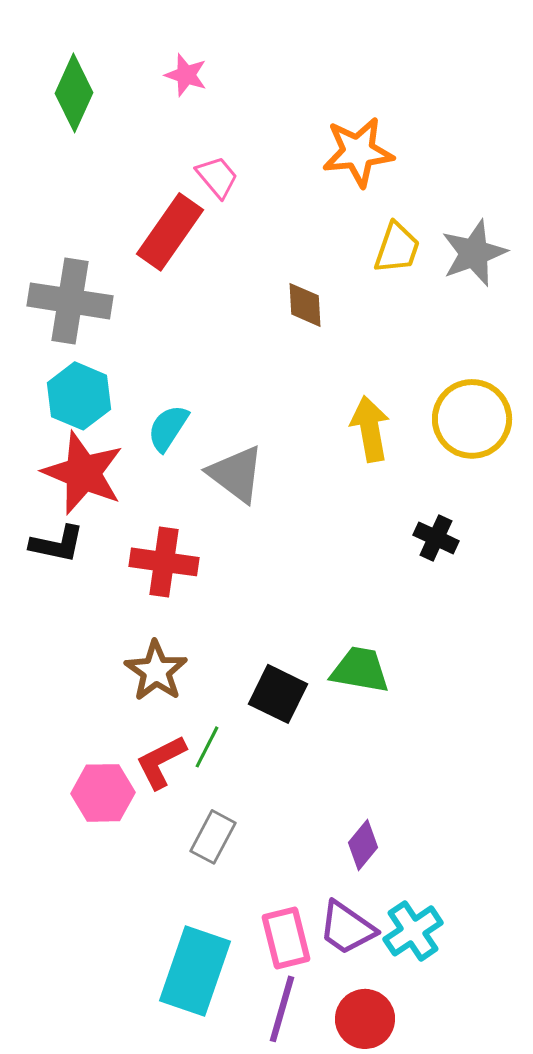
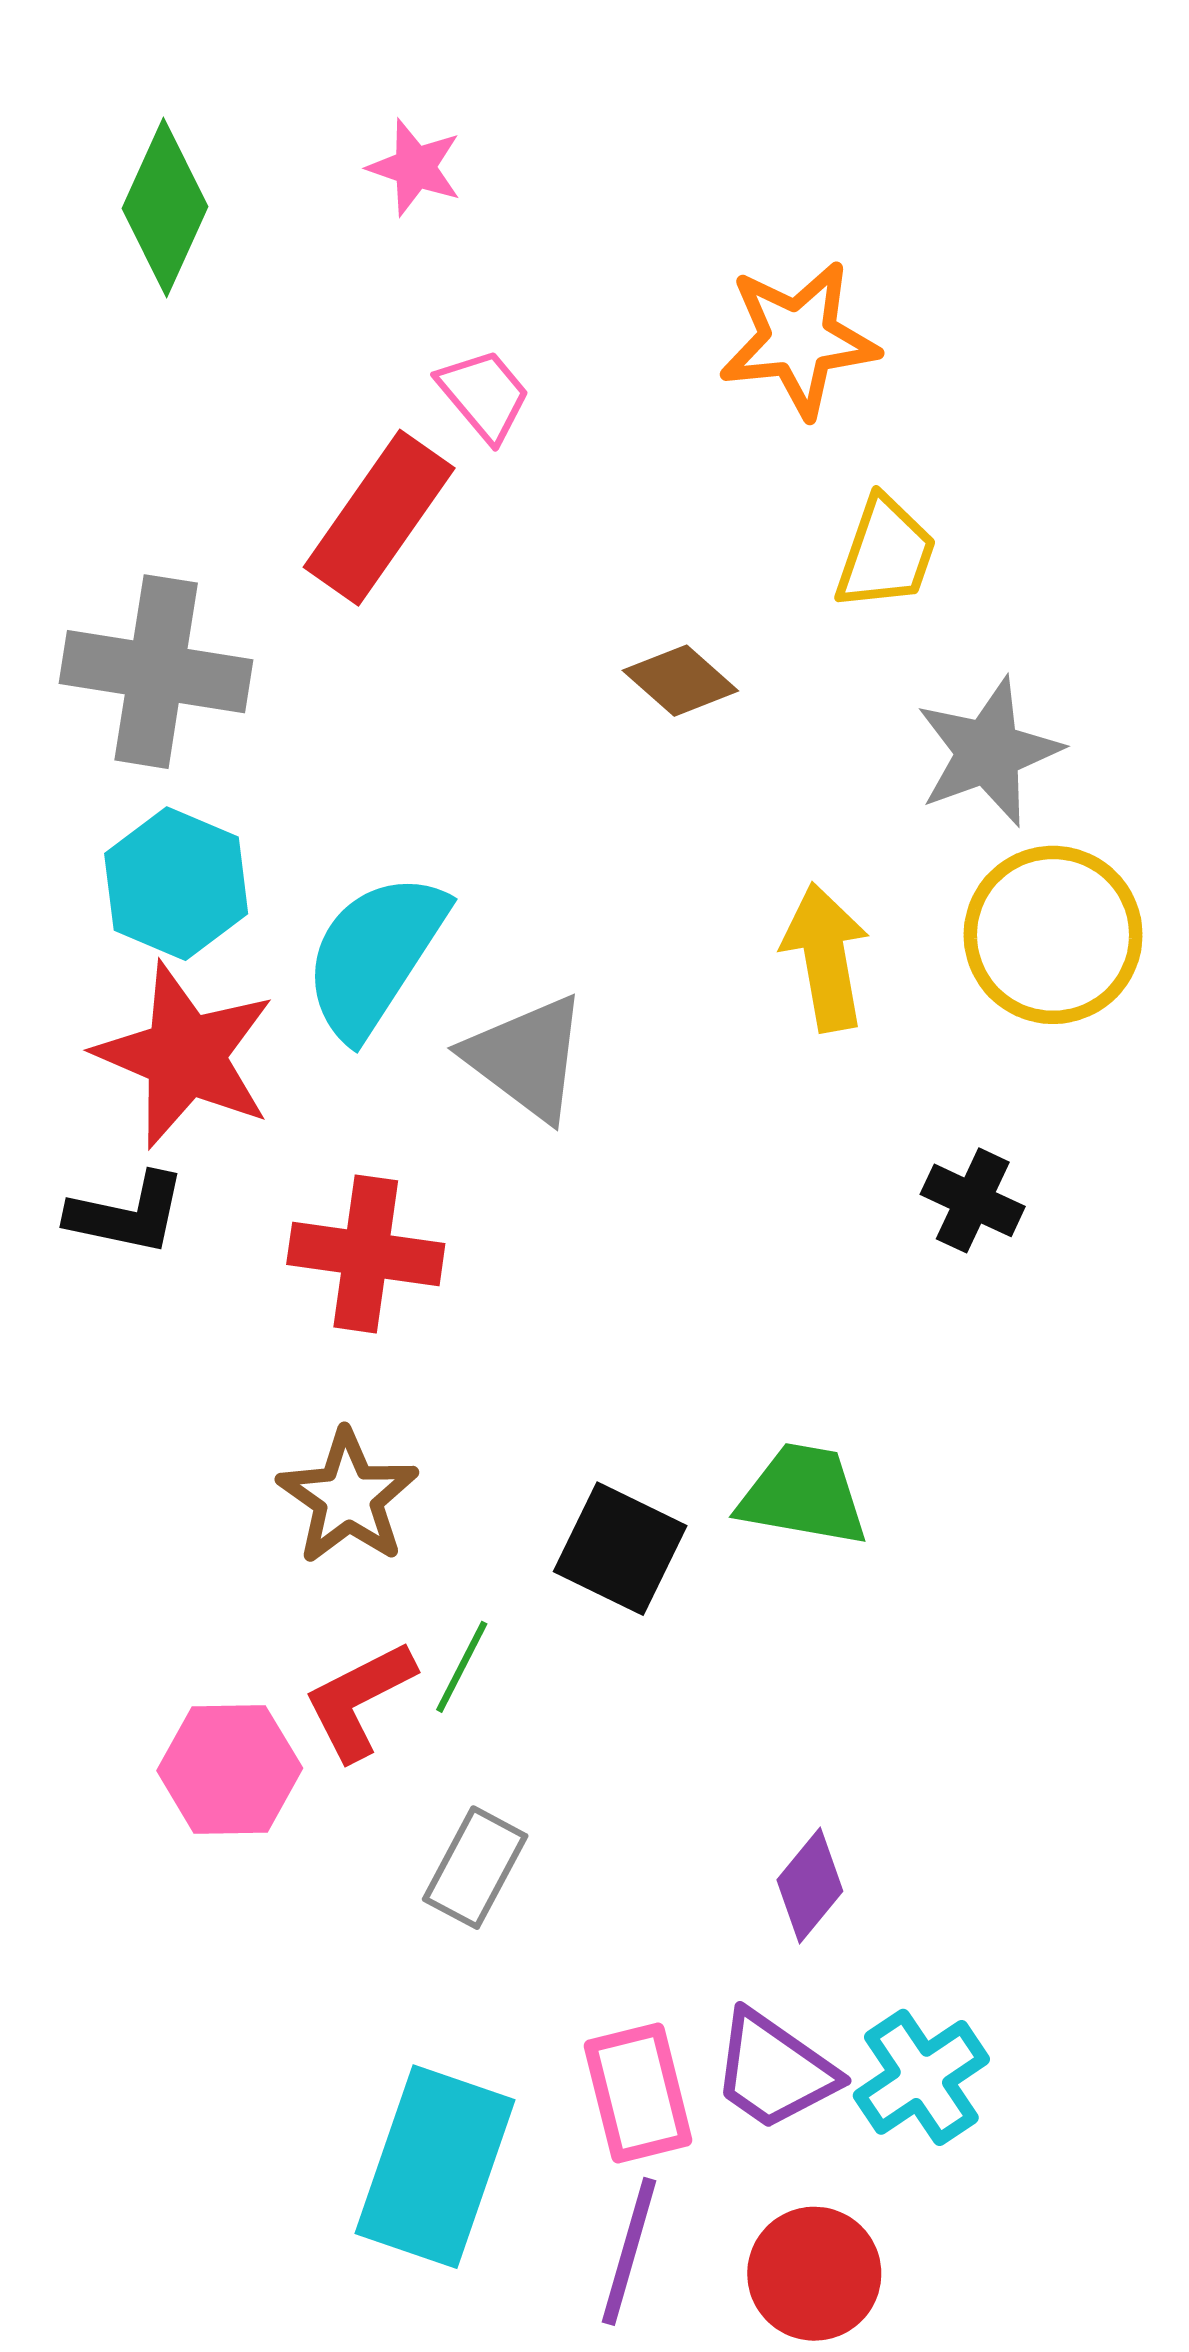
gray star: (474, 253) -> (988, 752), moved
brown diamond: (305, 305) -> (680, 681), turned -45
cyan semicircle: (168, 428) -> (375, 955), size x1.6

